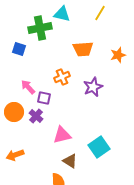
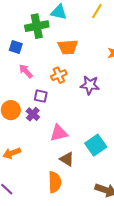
orange trapezoid: (83, 49) -> (68, 47), moved
pink arrow: (28, 87) -> (26, 71), moved
purple star: (93, 87) -> (90, 85), turned 30

